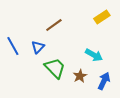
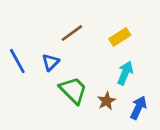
yellow rectangle: (102, 17) -> (120, 37), moved
cyan arrow: (94, 55) -> (125, 73), turned -96

